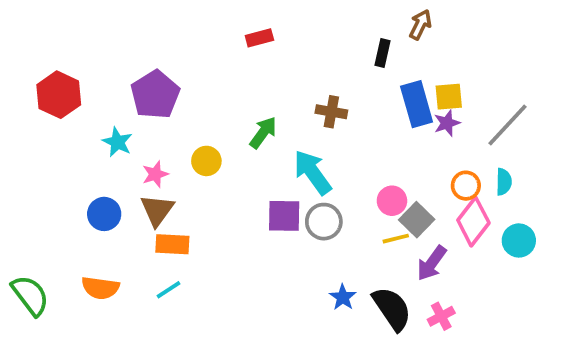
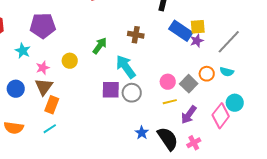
purple pentagon: (155, 95) -> (43, 26), turned 30
blue rectangle: (417, 104) -> (181, 31), turned -40
cyan semicircle: (504, 182) -> (227, 72), turned 104
gray square: (417, 220) -> (189, 84), moved
pink diamond: (473, 222) -> (221, 116), moved
orange rectangle: (172, 244) -> (52, 105), turned -72

